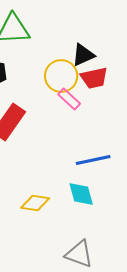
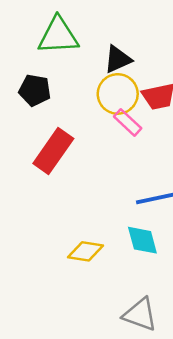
black triangle: (83, 55) -> (118, 59), moved

